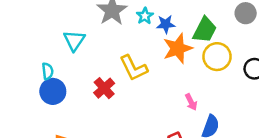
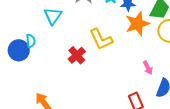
blue circle: (53, 91) -> (19, 50), moved

